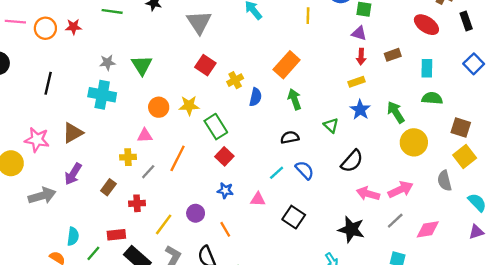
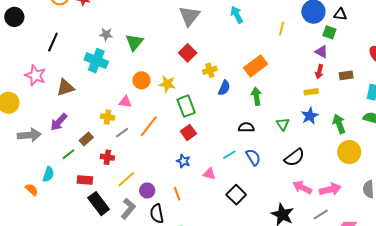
pink star: (37, 140) -> (35, 75), moved
purple circle: (196, 213) -> (147, 190), moved
green line: (93, 253) -> (69, 154), moved

